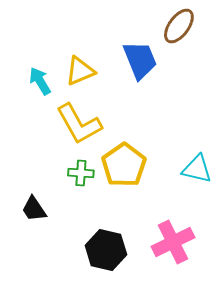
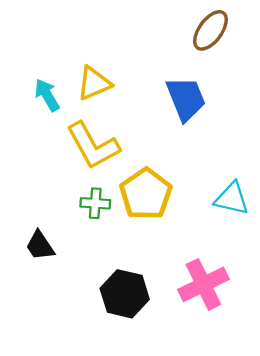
blue trapezoid: (140, 60) -> (186, 99), moved

